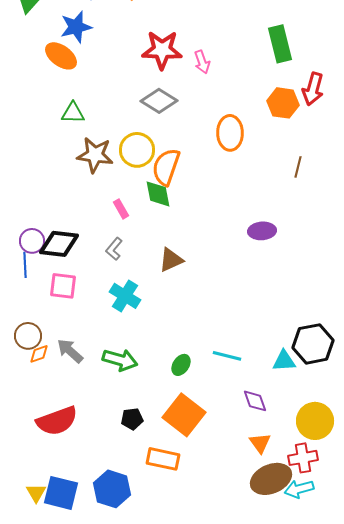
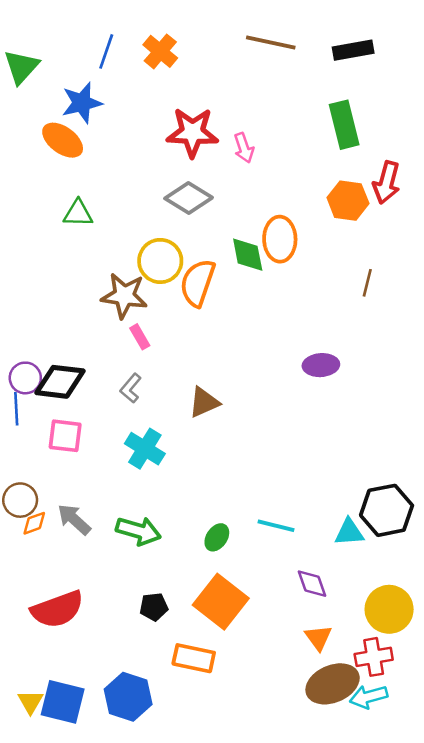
brown star: (95, 155) -> (124, 296), moved
green diamond: (158, 194) -> (248, 255), moved

